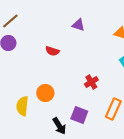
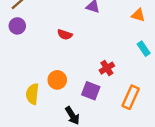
purple square: (79, 115) -> (91, 91), moved

